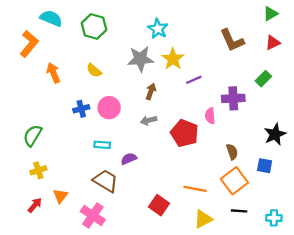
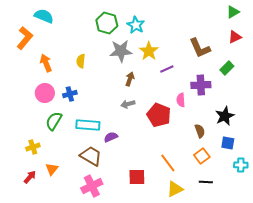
green hexagon: (94, 26) -> (107, 23), moved
brown L-shape: (232, 40) -> (200, 48), moved
yellow semicircle: (94, 70) -> (81, 61), turned 56
pink circle: (109, 108) -> (45, 93), moved
black star: (275, 134) -> (225, 116), moved
green semicircle: (32, 135) -> (54, 121), moved
cyan rectangle: (102, 145) -> (88, 125), size x1.6
orange square: (234, 181) -> (202, 156), size x0.7
orange line: (195, 189) -> (168, 163), turned 42
red square: (159, 205) -> (137, 177), turned -36
pink cross: (93, 216) -> (92, 186), moved, turned 30
cyan cross: (274, 218) -> (241, 165), moved

